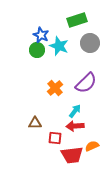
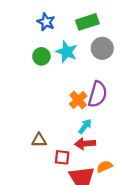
blue star: (41, 35) -> (46, 22), moved
purple semicircle: (86, 83) -> (98, 94), turned -30
orange cross: (55, 88) -> (78, 100), moved

